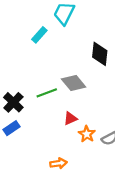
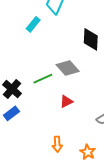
orange star: (87, 134) -> (88, 152), moved
orange arrow: (58, 163) -> (57, 144), turned 98

